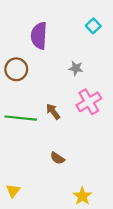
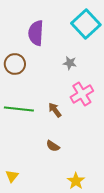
cyan square: (93, 26) -> (86, 24), size x2.0
brown arrow: (53, 112) -> (55, 110), moved

